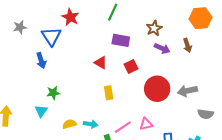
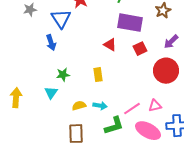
purple rectangle: (121, 40) -> (130, 23), size x1.4
purple arrow: (162, 48) -> (171, 42), moved, turned 112
yellow rectangle: (109, 93) -> (98, 75), moved

